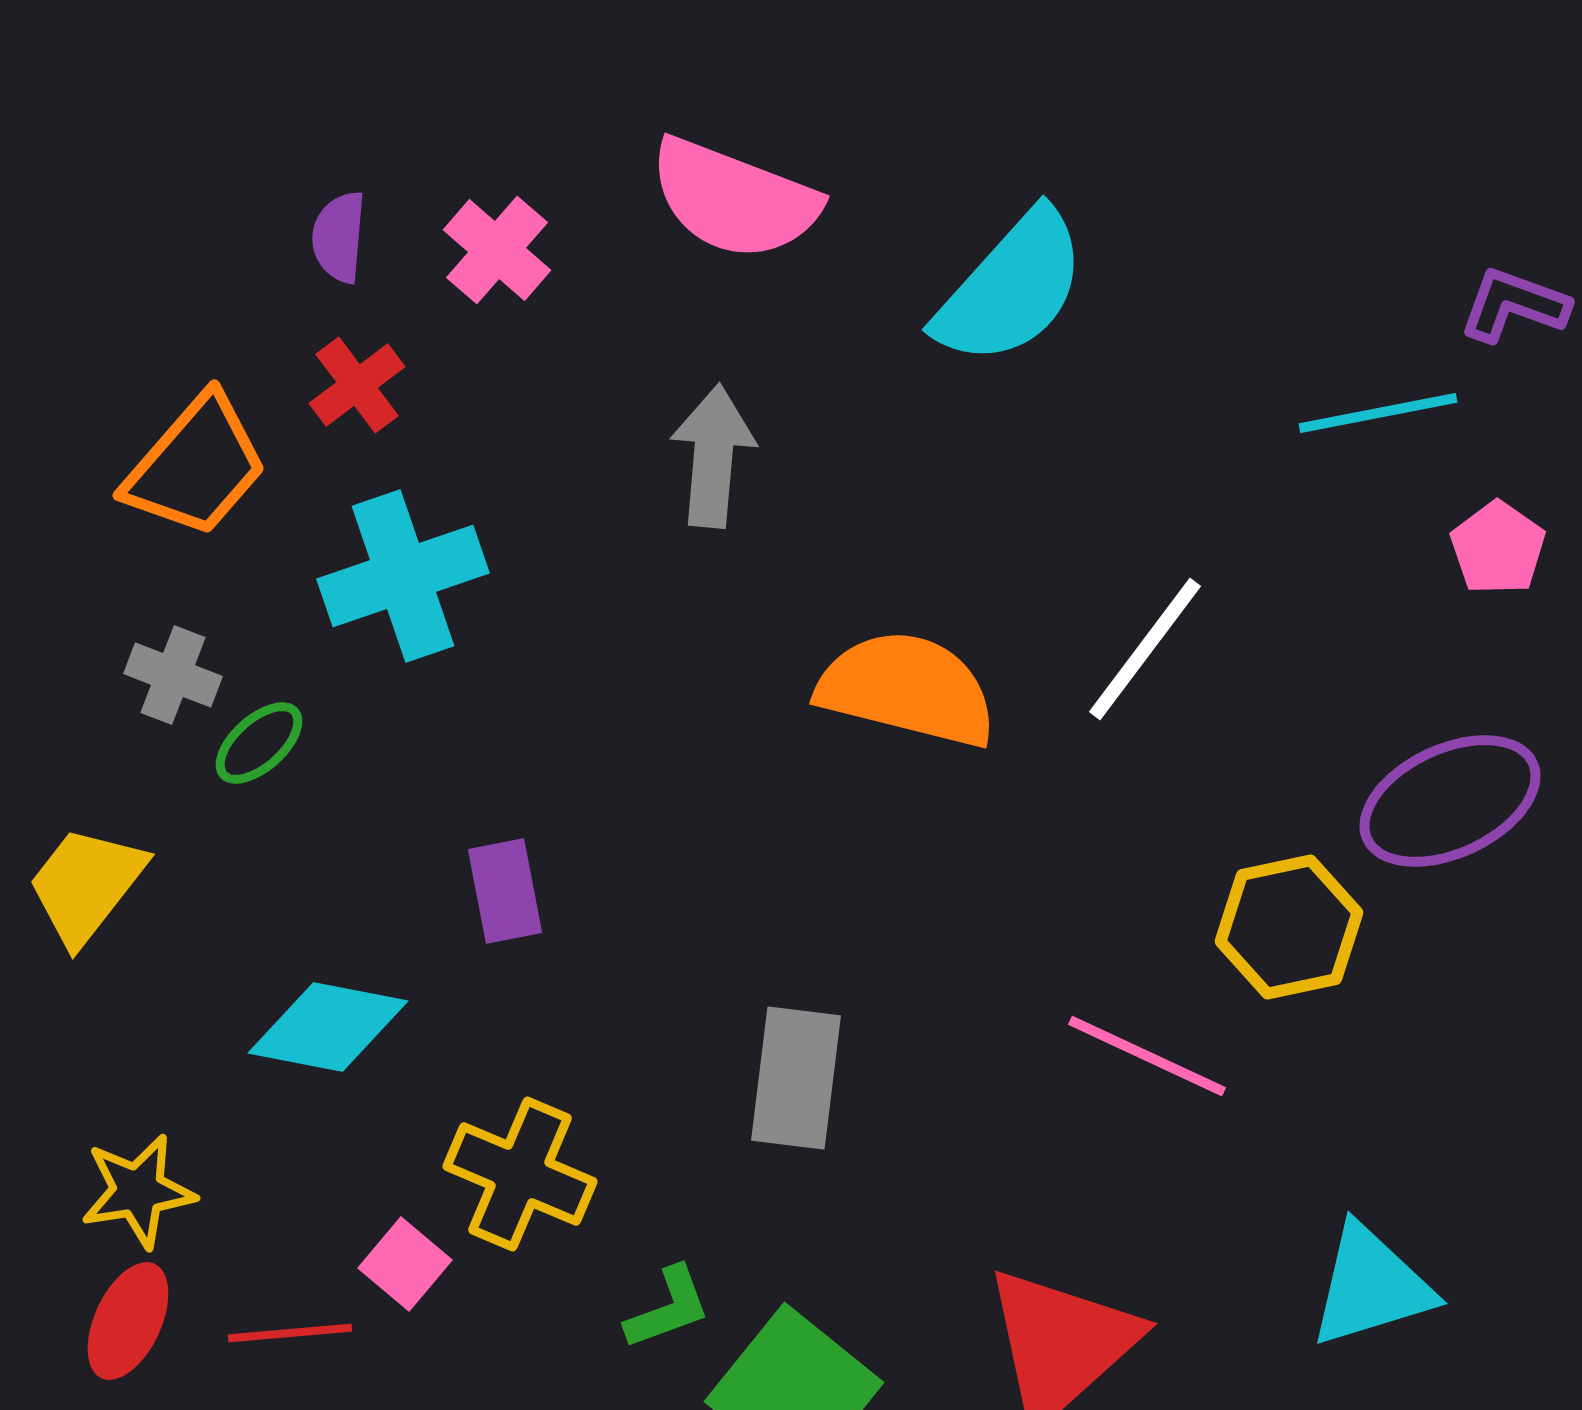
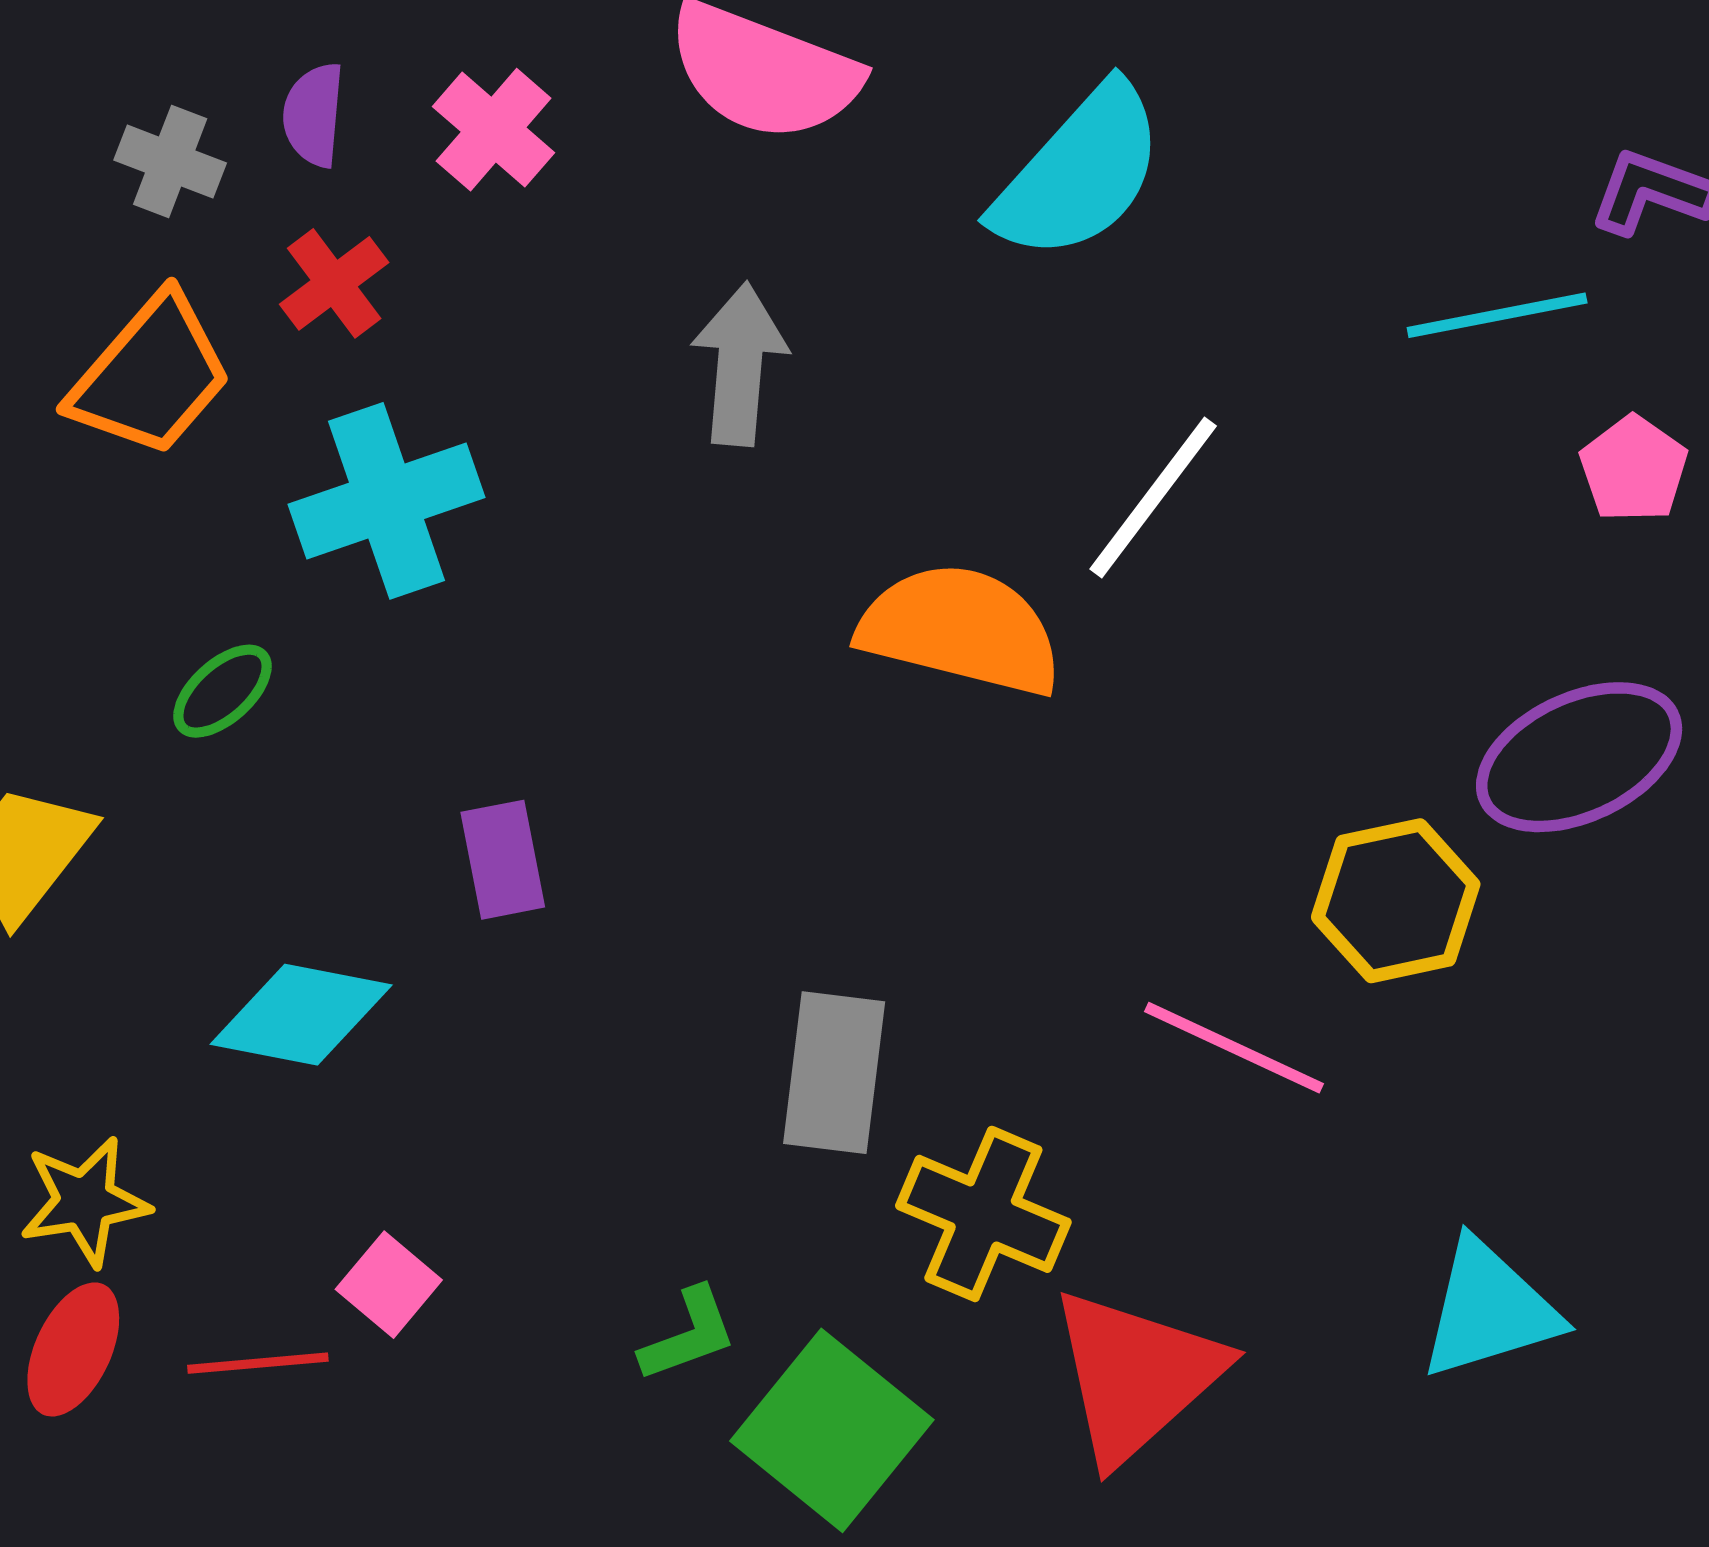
white line: (1145, 649) -> (1153, 497), moved
gray cross: (173, 675) -> (170, 161), moved
yellow cross: (520, 1174) -> (983, 1214), moved

